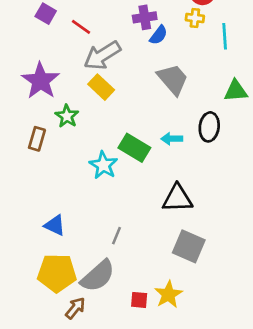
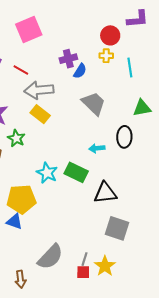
gray arrow: (102, 55) -> (39, 90), turned 32
green rectangle: (134, 148) -> (76, 172), moved
gray line: (116, 236) -> (85, 259), moved
yellow pentagon: (57, 273) -> (21, 199), moved
brown arrow: (75, 308) -> (20, 279), moved, turned 138

